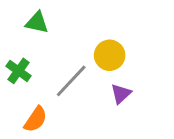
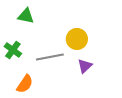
gray line: (71, 81) -> (50, 57), turned 36

